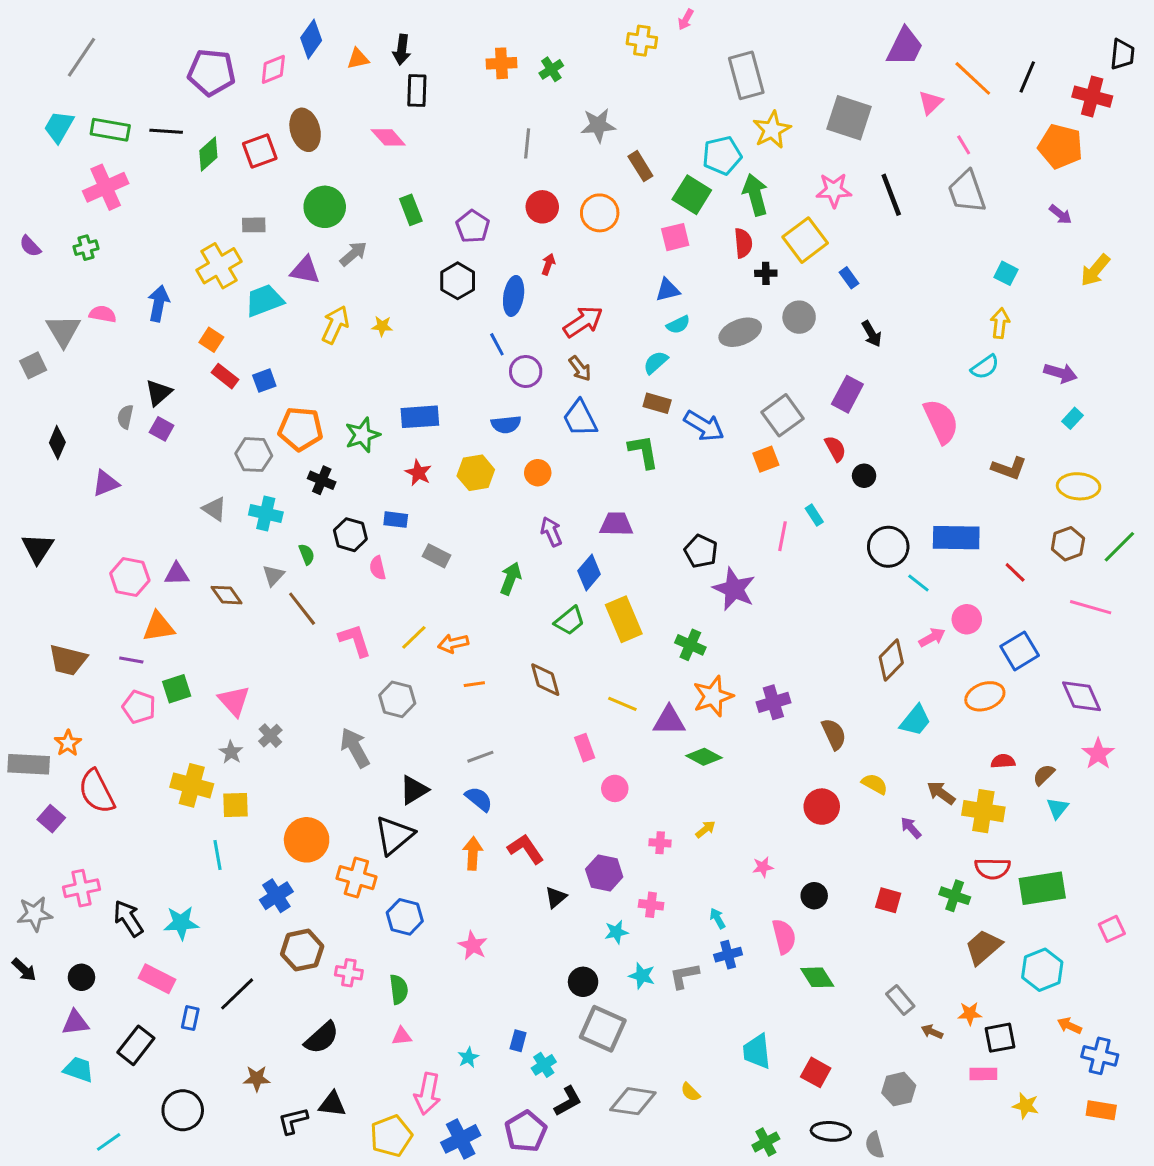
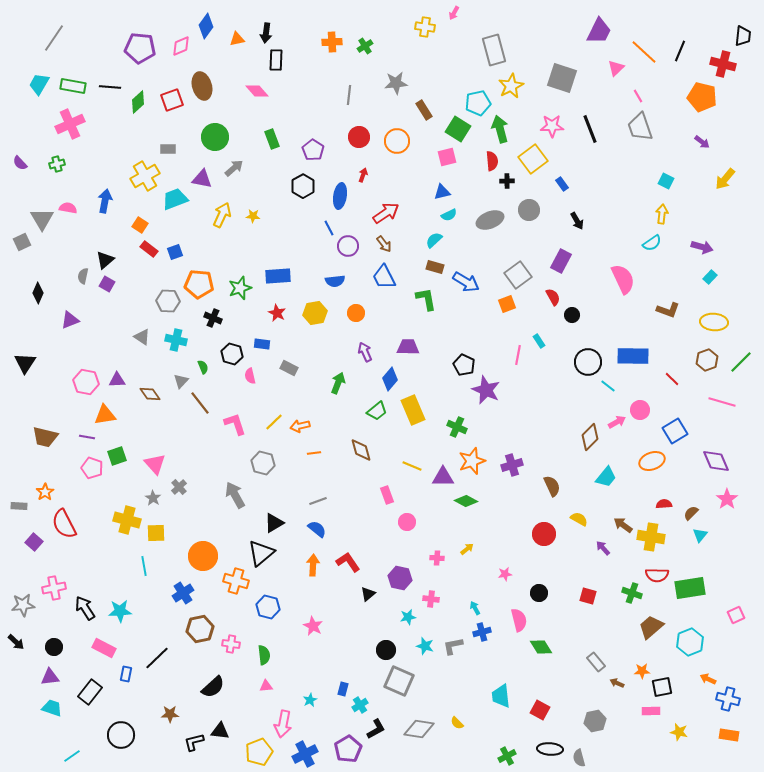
gray rectangle: (29, 764) -> (19, 506), size x0.6

